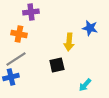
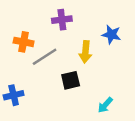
purple cross: (31, 12) -> (62, 20), moved
gray line: (16, 59) -> (45, 57), moved

